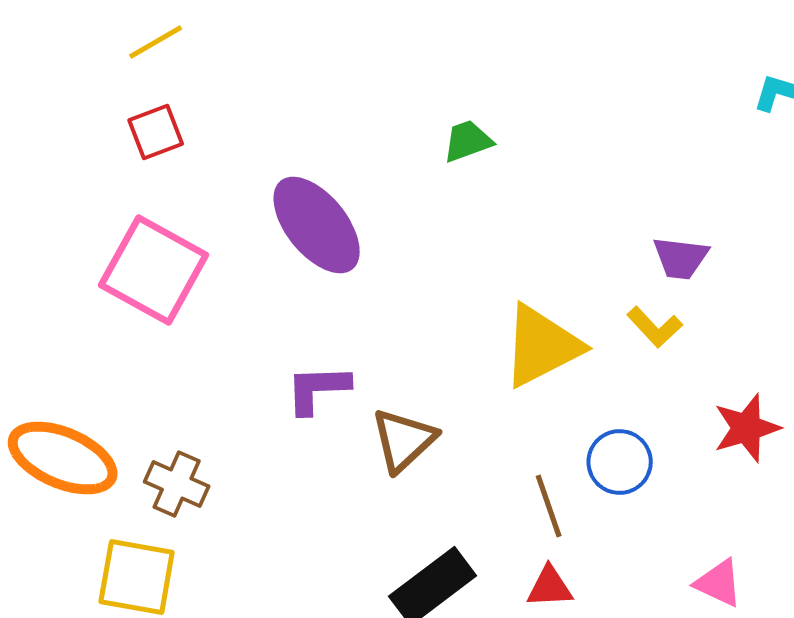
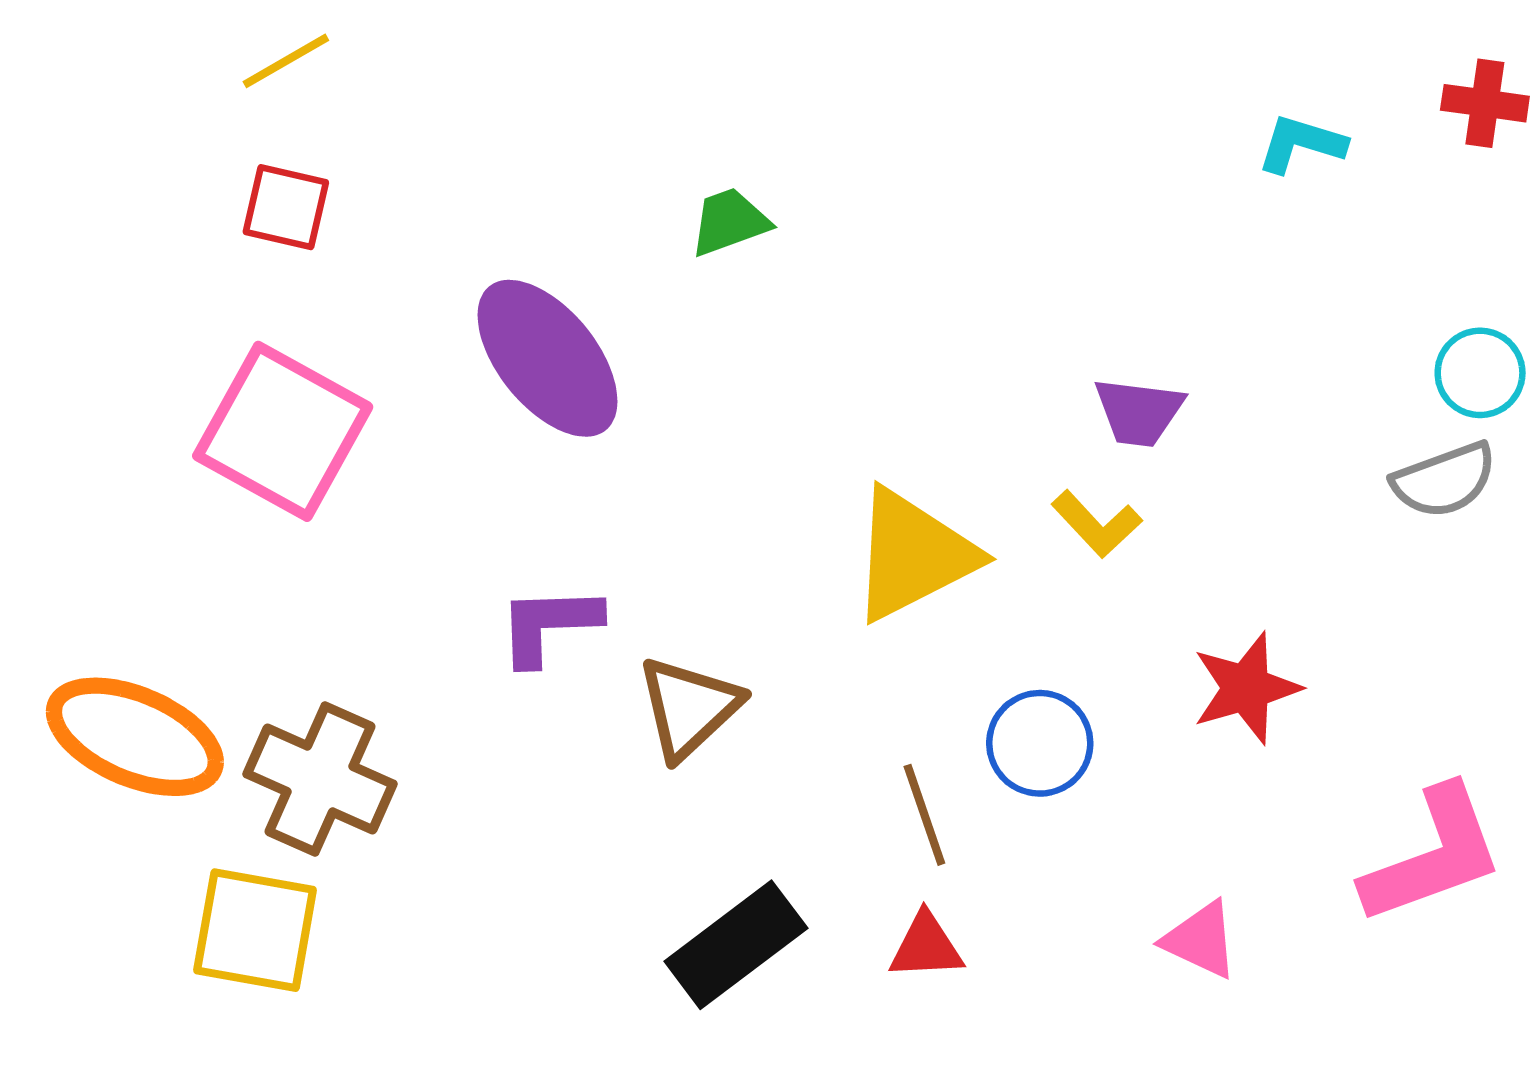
red square: (156, 132) -> (286, 207), turned 34
green trapezoid: (468, 141) -> (729, 222), moved
brown cross: (177, 484) -> (320, 779), size x1.4

